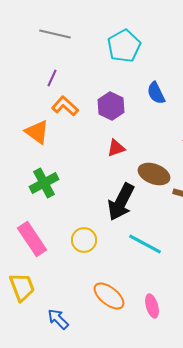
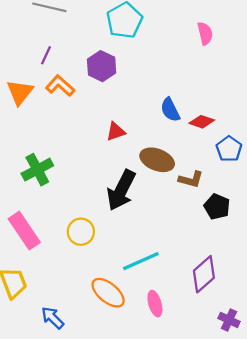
blue semicircle: (156, 93) -> (170, 110), moved
purple hexagon: (111, 106) -> (102, 66), moved
orange triangle: (37, 132) -> (20, 92), moved, turned 32
cyan line: (145, 244) -> (141, 261), moved, turned -52

